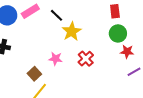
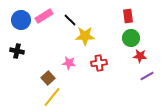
yellow star: (72, 31) -> (85, 36), turned 30
red cross: (86, 59) -> (99, 63), turned 35

